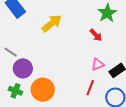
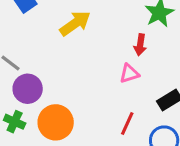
red arrow: (96, 35) -> (140, 45), turned 48
pink triangle: (98, 64) -> (129, 74), moved

